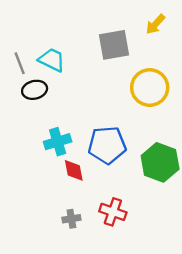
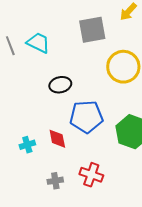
black ellipse: (35, 90) -> (60, 85), moved
cyan cross: (58, 142) -> (27, 145), moved, size x0.7

